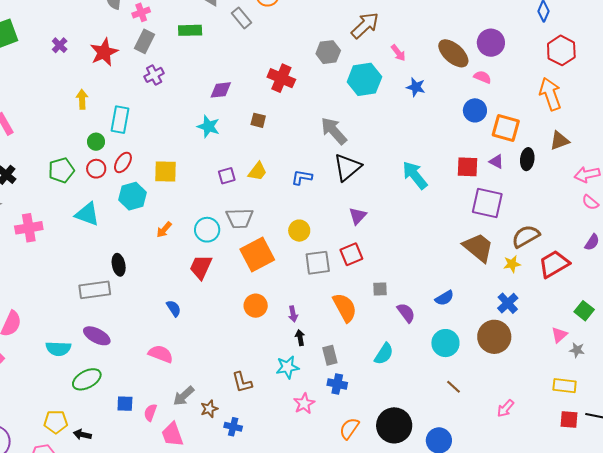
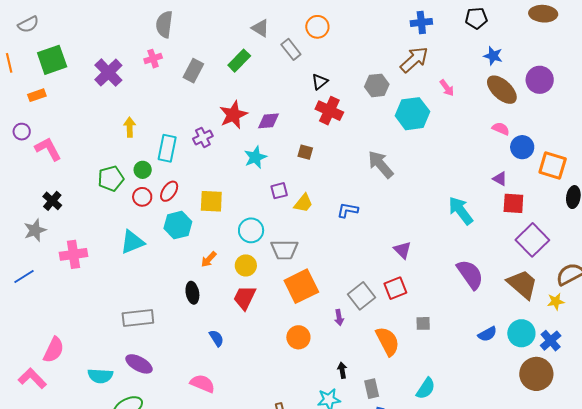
pink cross: (141, 12) -> (153, 59), moved
green rectangle: (190, 30) -> (239, 61), turned -45
purple cross: (60, 45) -> (108, 73), size x1.8
red star: (104, 52) -> (233, 115), moved
purple cross: (154, 75) -> (203, 137), moved
pink semicircle: (482, 77) -> (501, 129), moved
blue star: (416, 87) -> (493, 56), moved
cyan star: (208, 127) -> (255, 157), turned 30
purple triangle: (496, 162) -> (500, 179), moved
black triangle: (347, 167) -> (320, 82), moved, size x0.6
green pentagon: (61, 170) -> (111, 179), moved
purple square: (227, 176) -> (279, 191), moved
purple square: (487, 203) -> (532, 240), turned 32
cyan triangle: (87, 214) -> (132, 242), turned -44
purple triangle: (358, 216) -> (402, 250), turned -30
cyan circle: (207, 230) -> (251, 230), moved
yellow circle: (299, 231) -> (246, 265), moved
gray square: (318, 263) -> (362, 296), turned -32
black ellipse: (119, 265) -> (192, 293), moved
purple semicircle: (406, 313) -> (470, 274), moved, size x1.5
purple arrow: (293, 314) -> (339, 317), moved
cyan circle: (445, 343) -> (521, 333), moved

